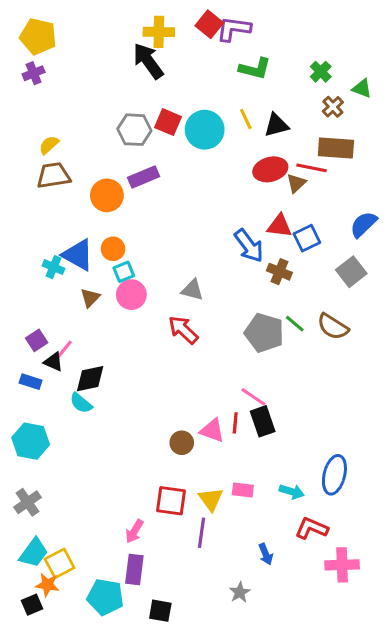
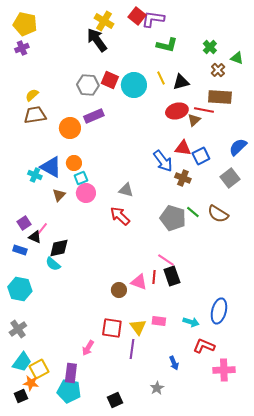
yellow cross: (159, 32) -> (104, 21), turned 30
purple rectangle: (134, 569) -> (71, 373), moved
black square: (160, 611) -> (115, 400), moved, turned -35

